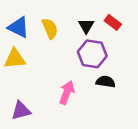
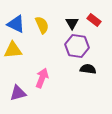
pink arrow: (67, 93) -> (42, 78), moved

